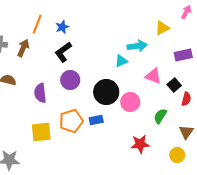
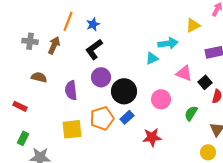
black circle: (106, 92) -> (124, 91), moved
blue rectangle: (96, 120) -> (127, 117), turned -32
red star: (140, 144) -> (152, 137), moved

